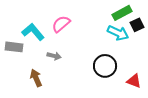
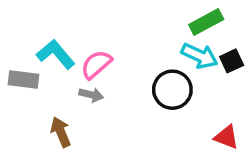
pink semicircle: (61, 24) -> (96, 64), moved
black square: (137, 25) -> (232, 61), moved
black circle: (105, 66) -> (172, 90), moved

